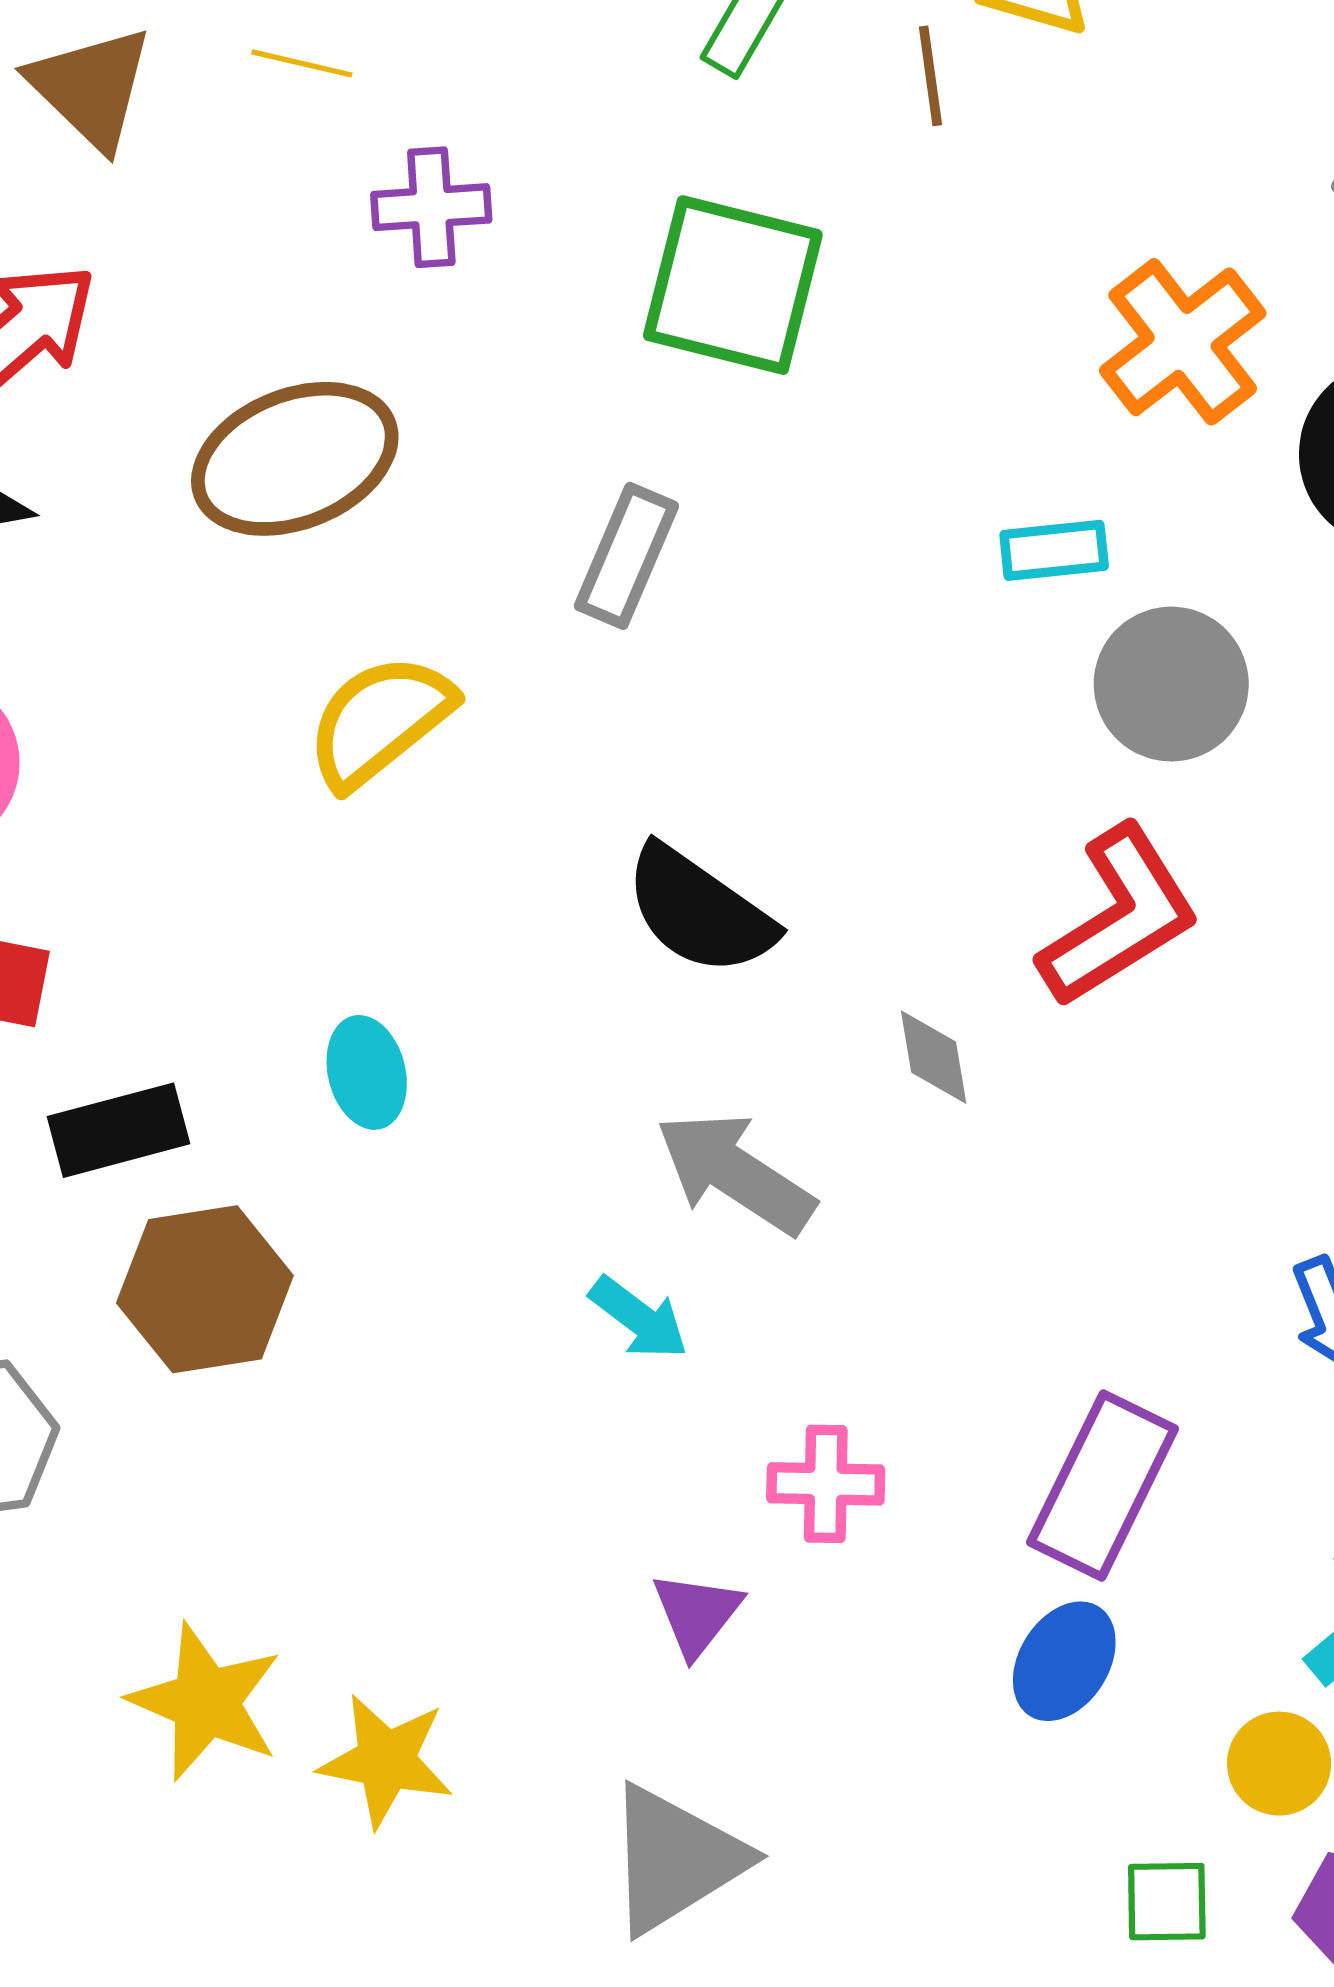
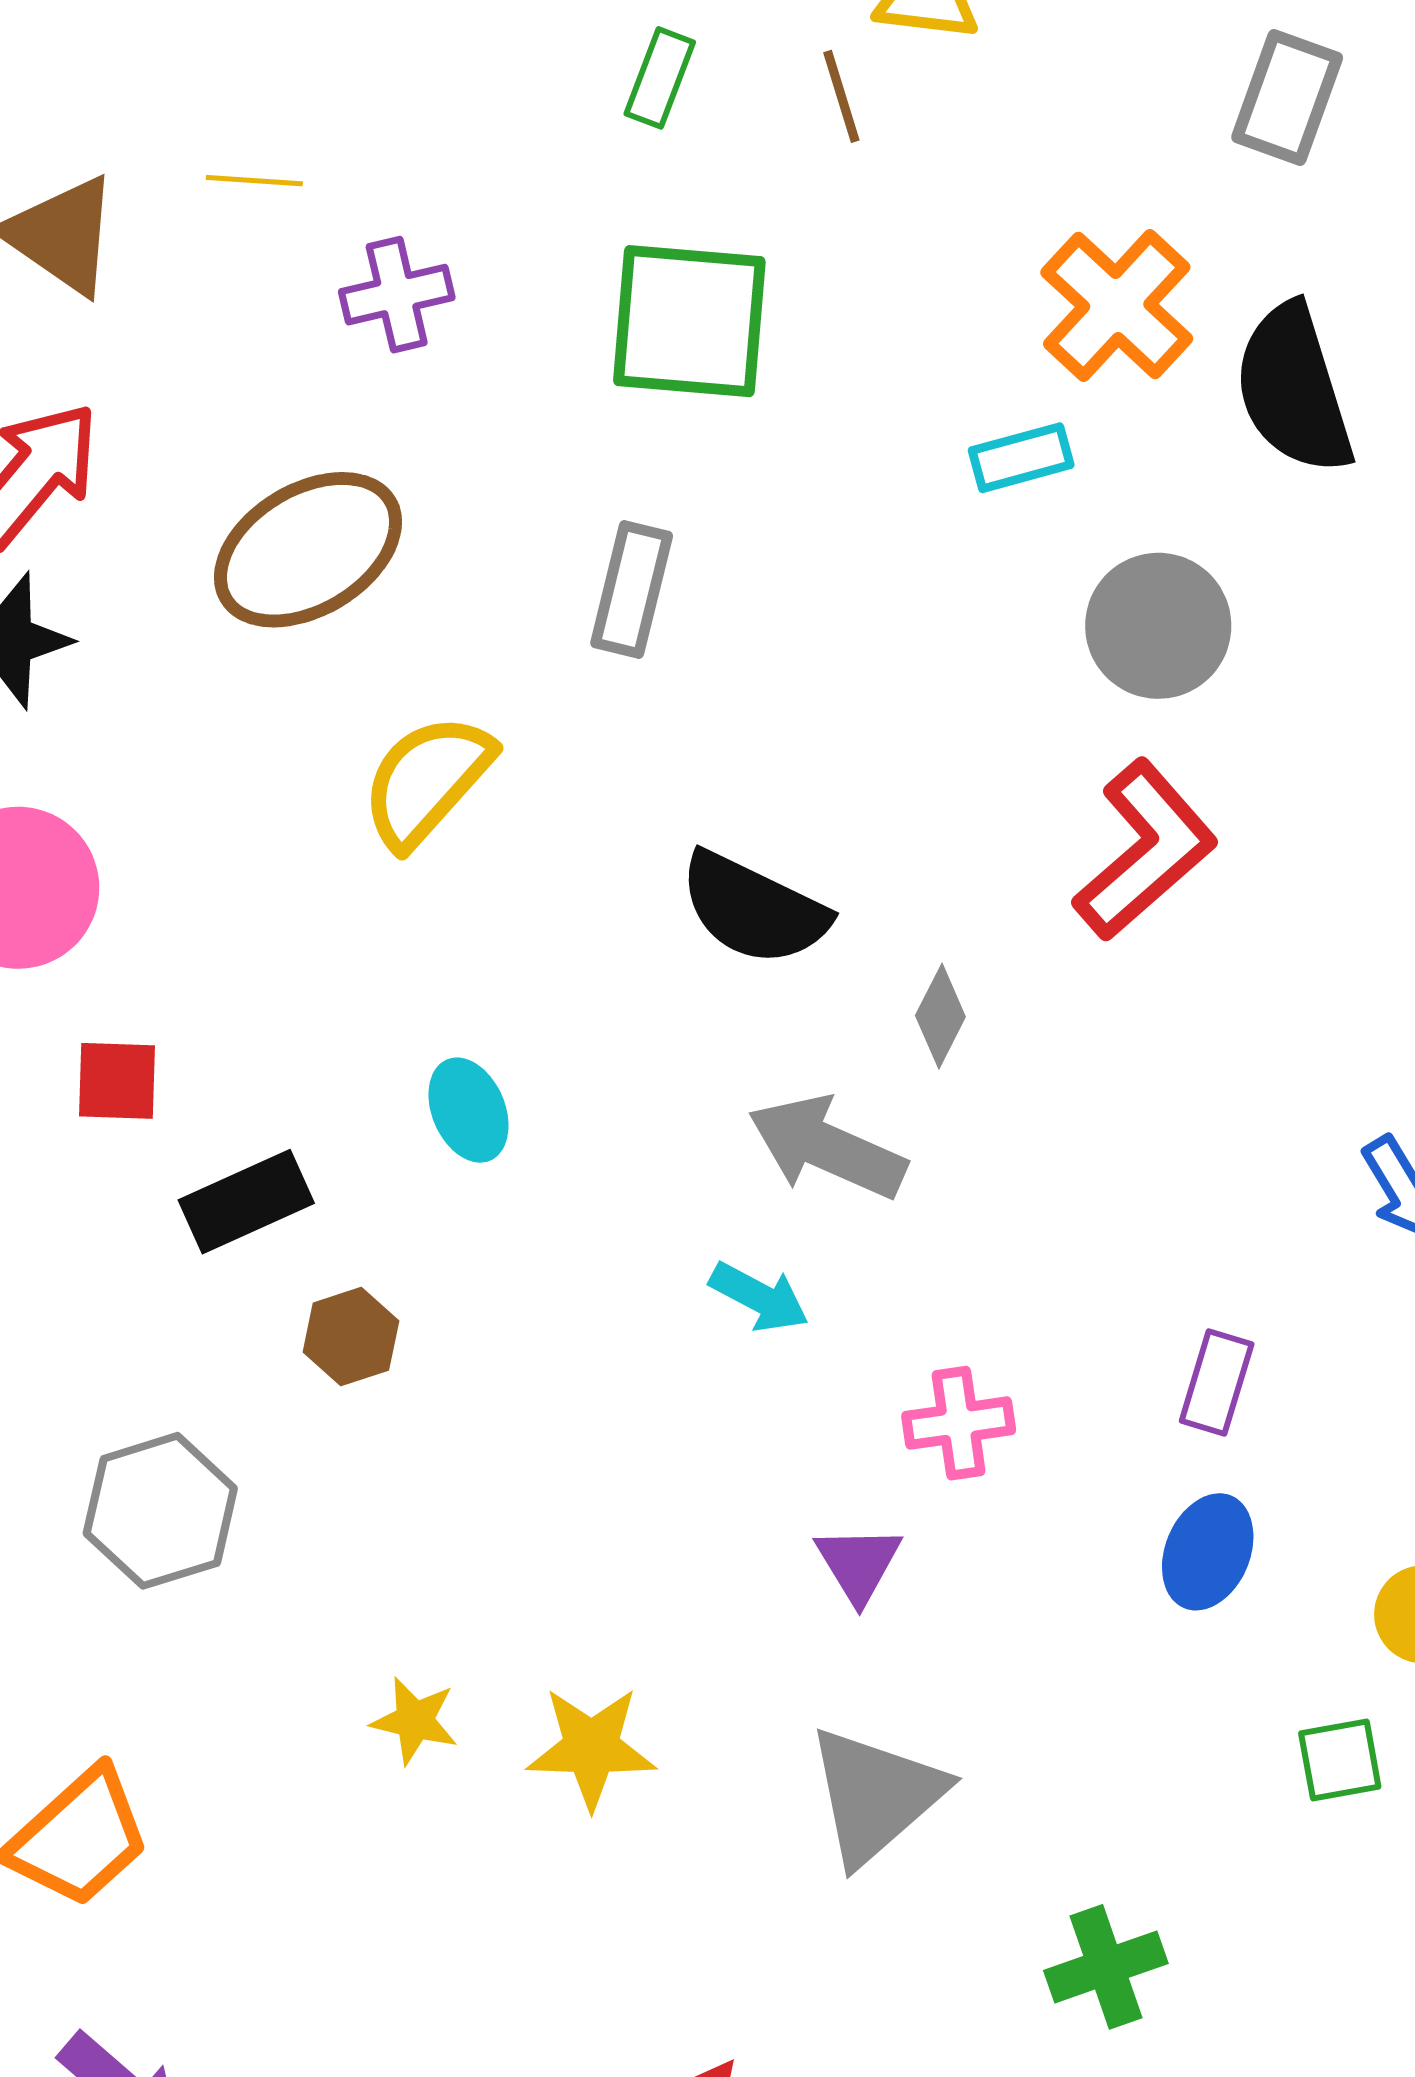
cyan rectangle: (1054, 550) -> (1021, 458), moved
gray diamond: (934, 1057) -> (940, 1016), moved, turned 46
brown hexagon: (205, 1289) -> (351, 1337), size x0.6
purple rectangle: (1103, 1486) -> (1217, 1382), size x0.6
yellow star: (206, 1702) -> (415, 1721), size x0.6

